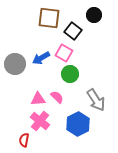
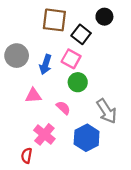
blue arrow: (41, 58) -> (45, 64), turned -42
gray circle: (15, 64) -> (17, 56), moved
pink triangle: (38, 99) -> (33, 96), moved

